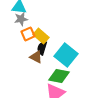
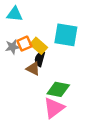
gray star: (21, 19) -> (12, 47), moved
cyan square: (66, 55) -> (66, 35), moved, turned -30

